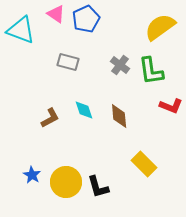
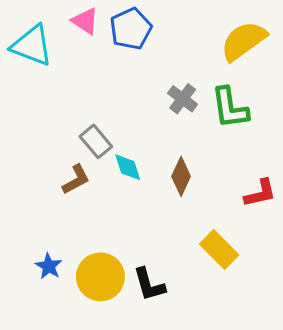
gray rectangle: (68, 62) -> (96, 141), moved, turned 35
red L-shape: (171, 106) -> (260, 193), moved, turned -35
brown diamond: (119, 116) -> (181, 176), turned 30

